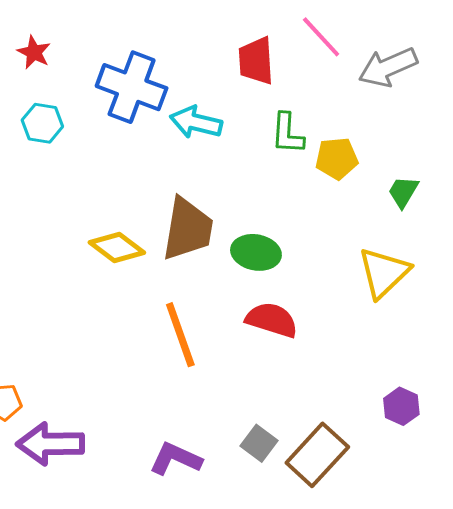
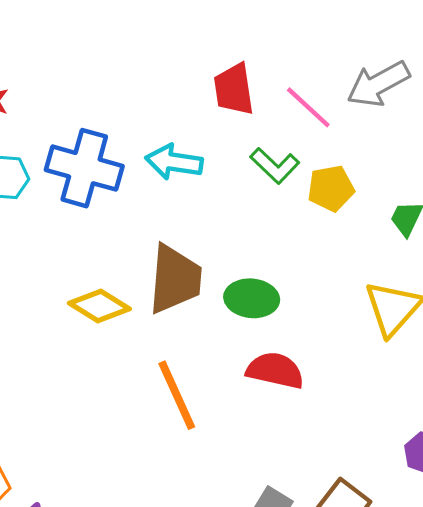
pink line: (321, 37) -> (308, 107), moved
blue cross: (132, 87) -> (84, 168), moved
green L-shape: (287, 134) -> (275, 166), turned -45

